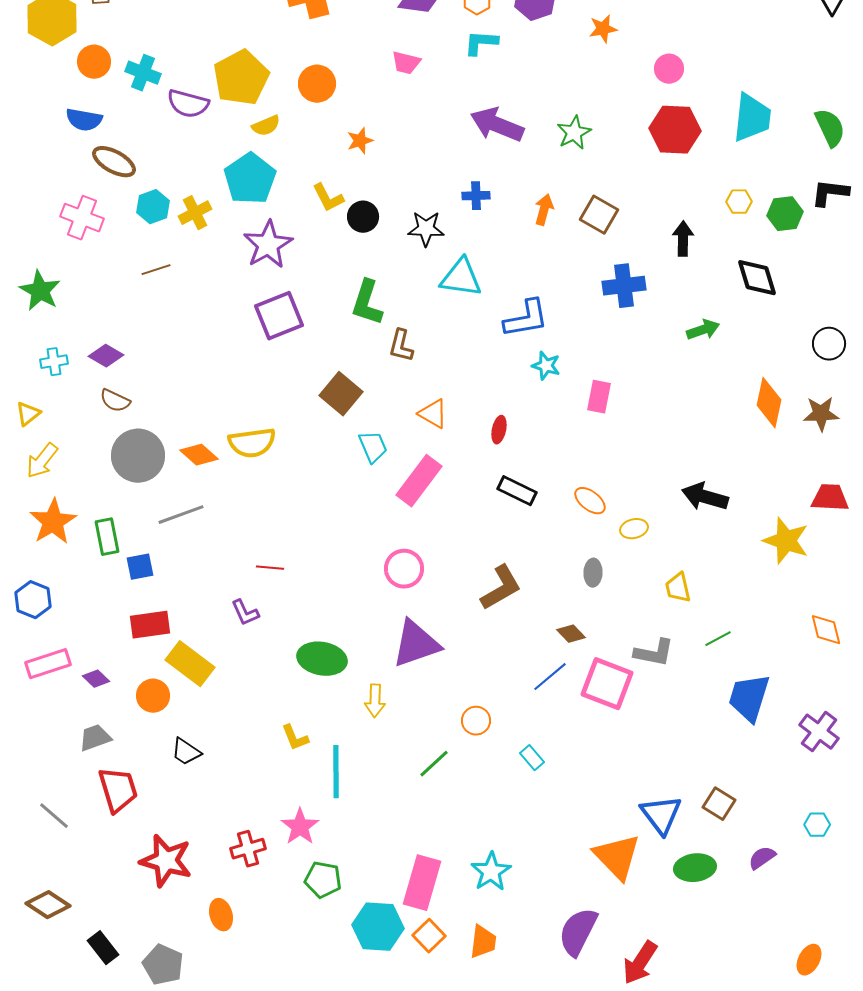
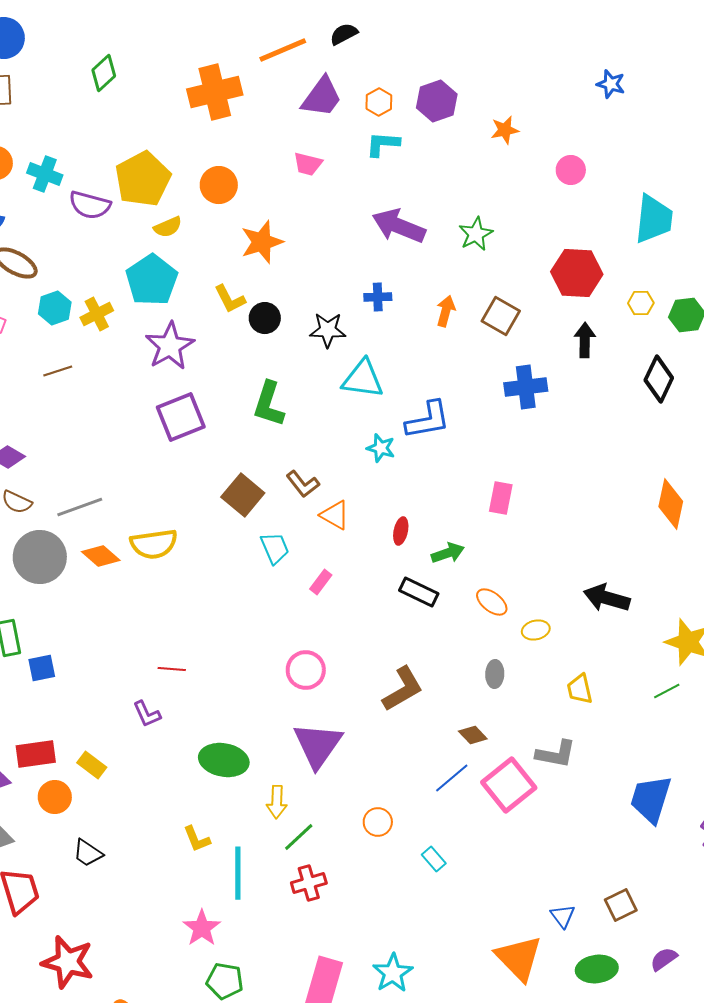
red hexagon: (675, 130) -> (577, 273), moved
orange star: (360, 141) -> (262, 242), size x1.6
black diamond: (757, 278) -> (659, 379), turned 42
green arrow: (703, 330) -> (448, 553), moved
brown L-shape: (401, 346) -> (303, 484), moved, turned -52
cyan star: (546, 366) -> (381, 448), moved
pink rectangle: (419, 481) -> (321, 582), size x0.5
gray line: (181, 515) -> (80, 507), moved
red rectangle: (150, 625) -> (36, 754), moved
green line: (718, 639) -> (667, 691), moved
purple triangle: (416, 644) -> (318, 745), turned -36
yellow rectangle: (190, 664) -> (92, 765), size x0.6
pink square: (607, 684) -> (509, 785), turned 30
green line: (434, 764) -> (299, 837), moved
brown square: (719, 804) -> (621, 905), turned 32
blue triangle: (661, 815) -> (563, 916), size x0.6
red cross: (248, 849) -> (309, 883), moved

